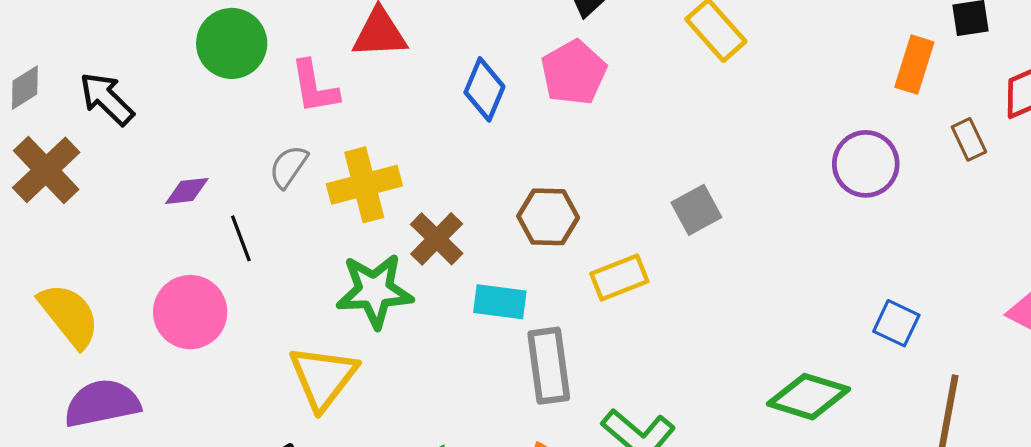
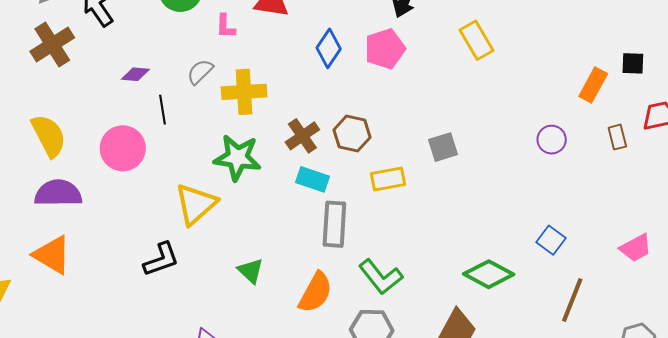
pink L-shape: (314, 87) -> (225, 26), size x0.7
purple circle: (866, 164) -> (552, 140), size x0.7
brown cross: (437, 239) -> (302, 136), moved

